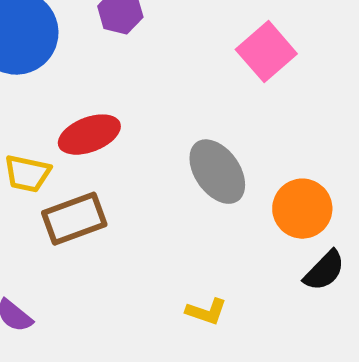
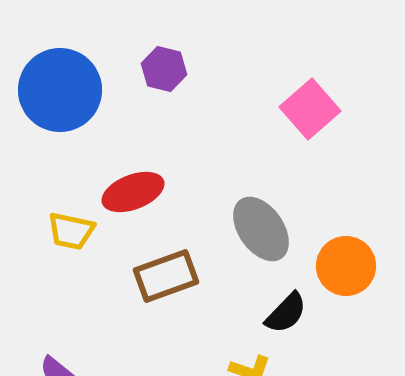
brown rectangle: (74, 219) -> (166, 276), moved
black semicircle: (324, 271) -> (286, 313), moved

